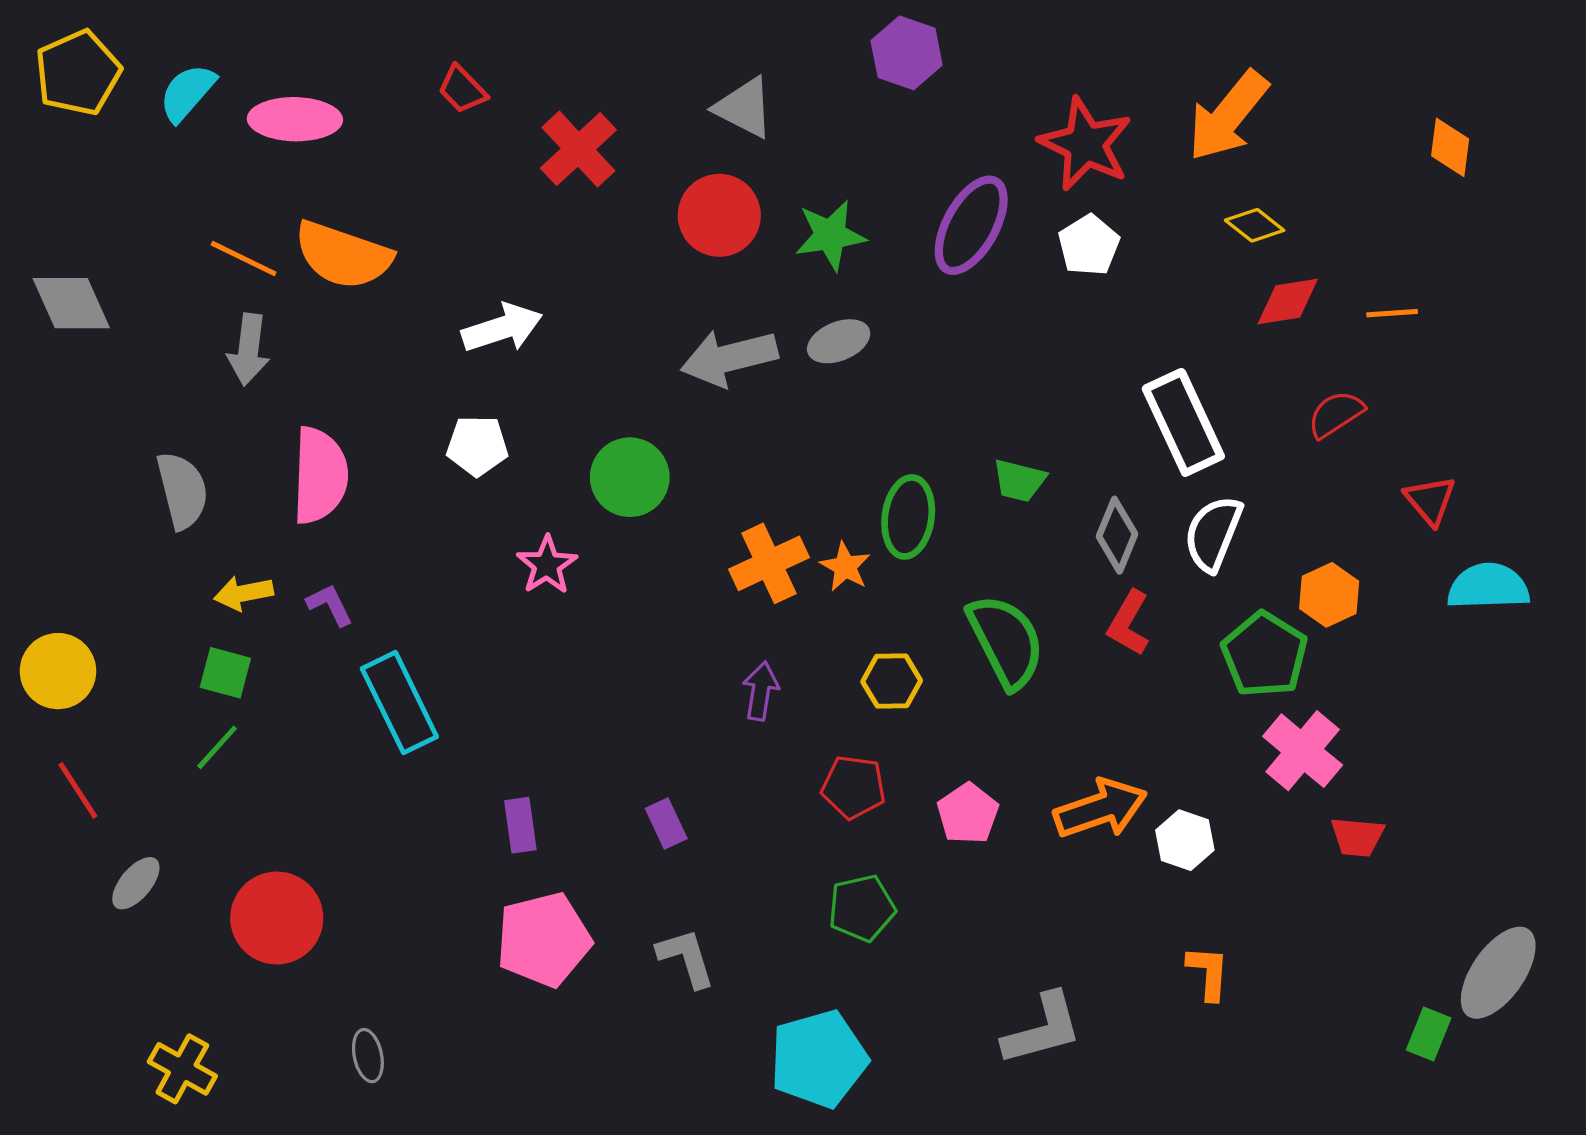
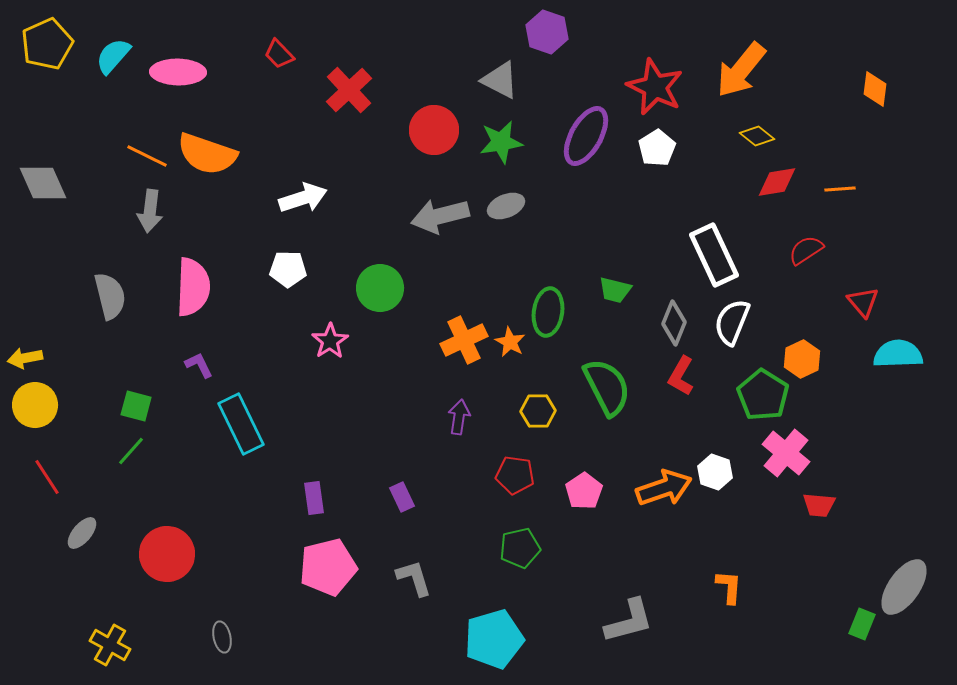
gray triangle: (744, 108) -> (500, 80), moved
yellow arrow: (244, 593) -> (25, 358), moved
white hexagon: (1185, 840) -> (715, 472), moved

